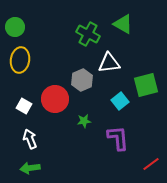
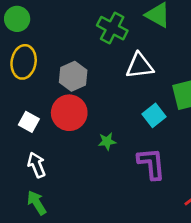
gray hexagon: (82, 80) -> (73, 76), moved
green arrow: (30, 168) -> (37, 203), turned 66

